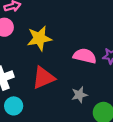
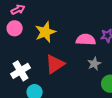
gray star: (79, 95) -> (94, 64), moved

